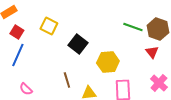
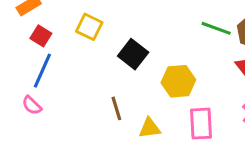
pink semicircle: (26, 89) -> (32, 105), moved

